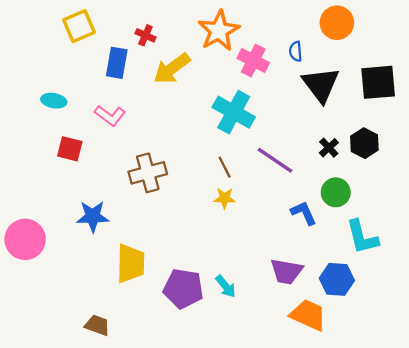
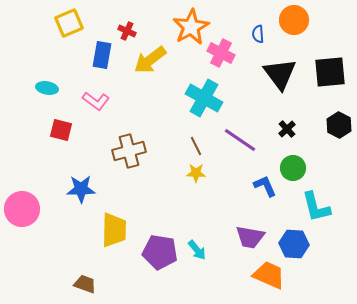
blue semicircle: (296, 51) -> (258, 34), moved
black hexagon: (364, 143) -> (339, 125), moved

